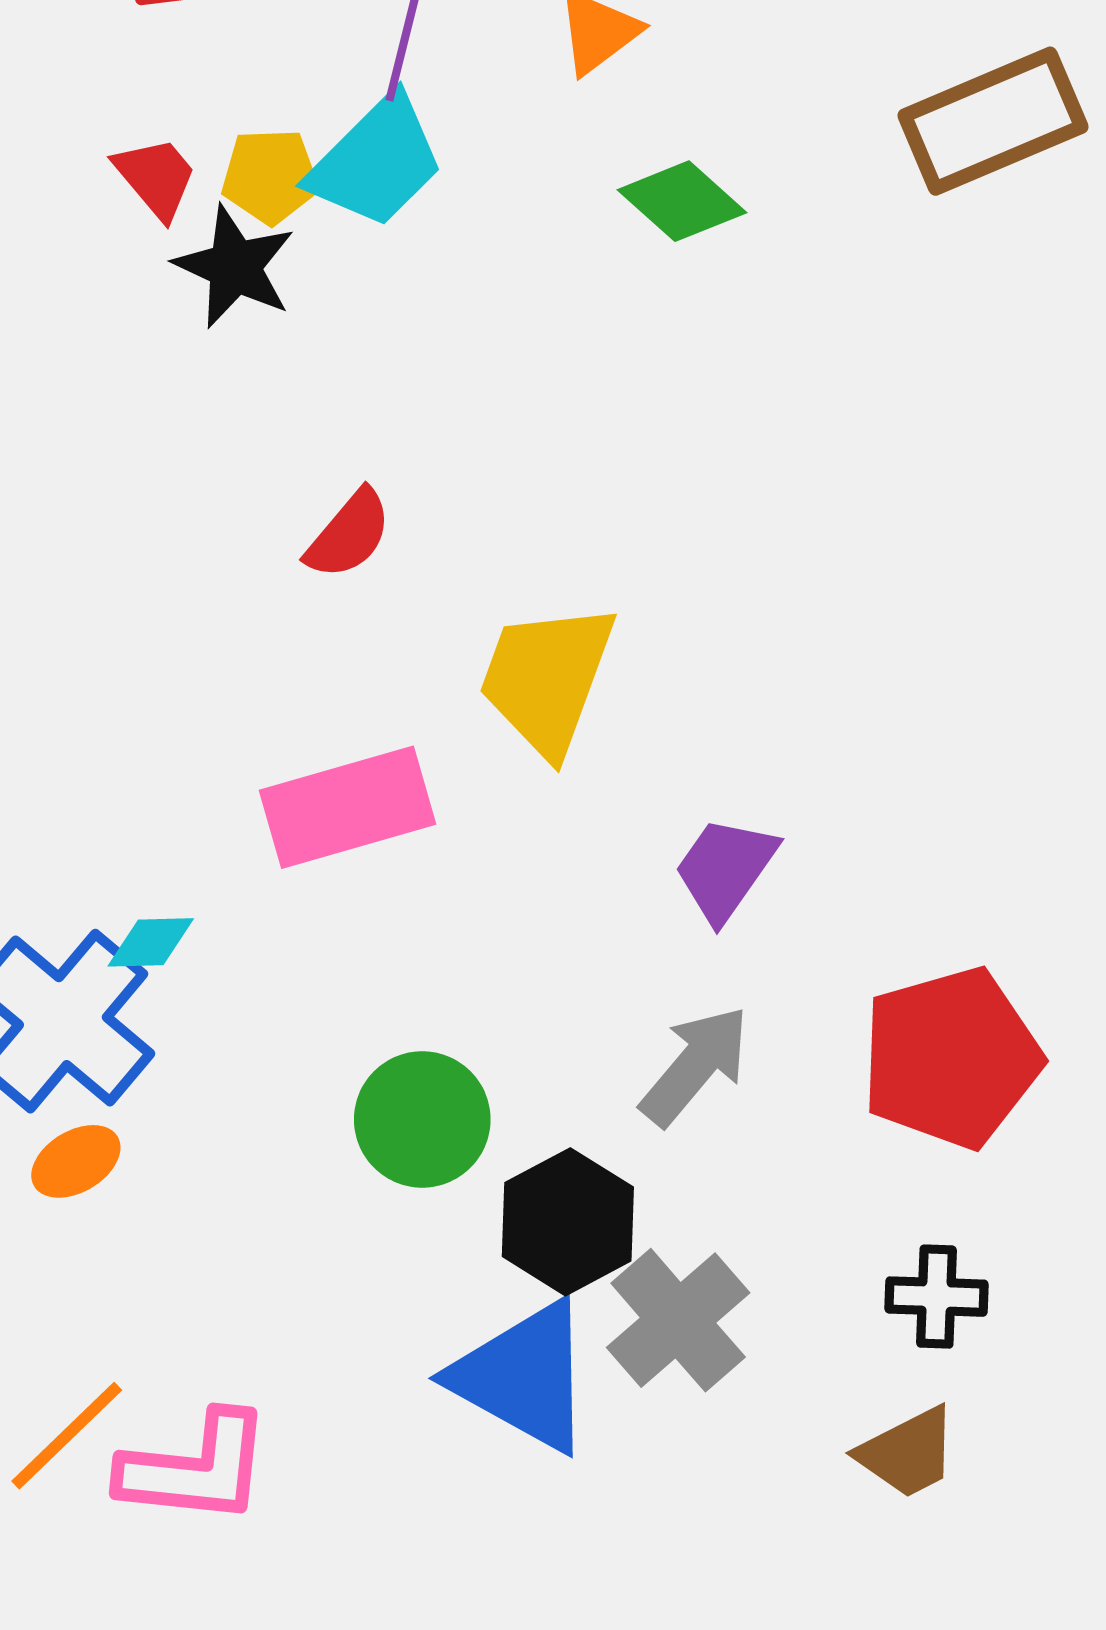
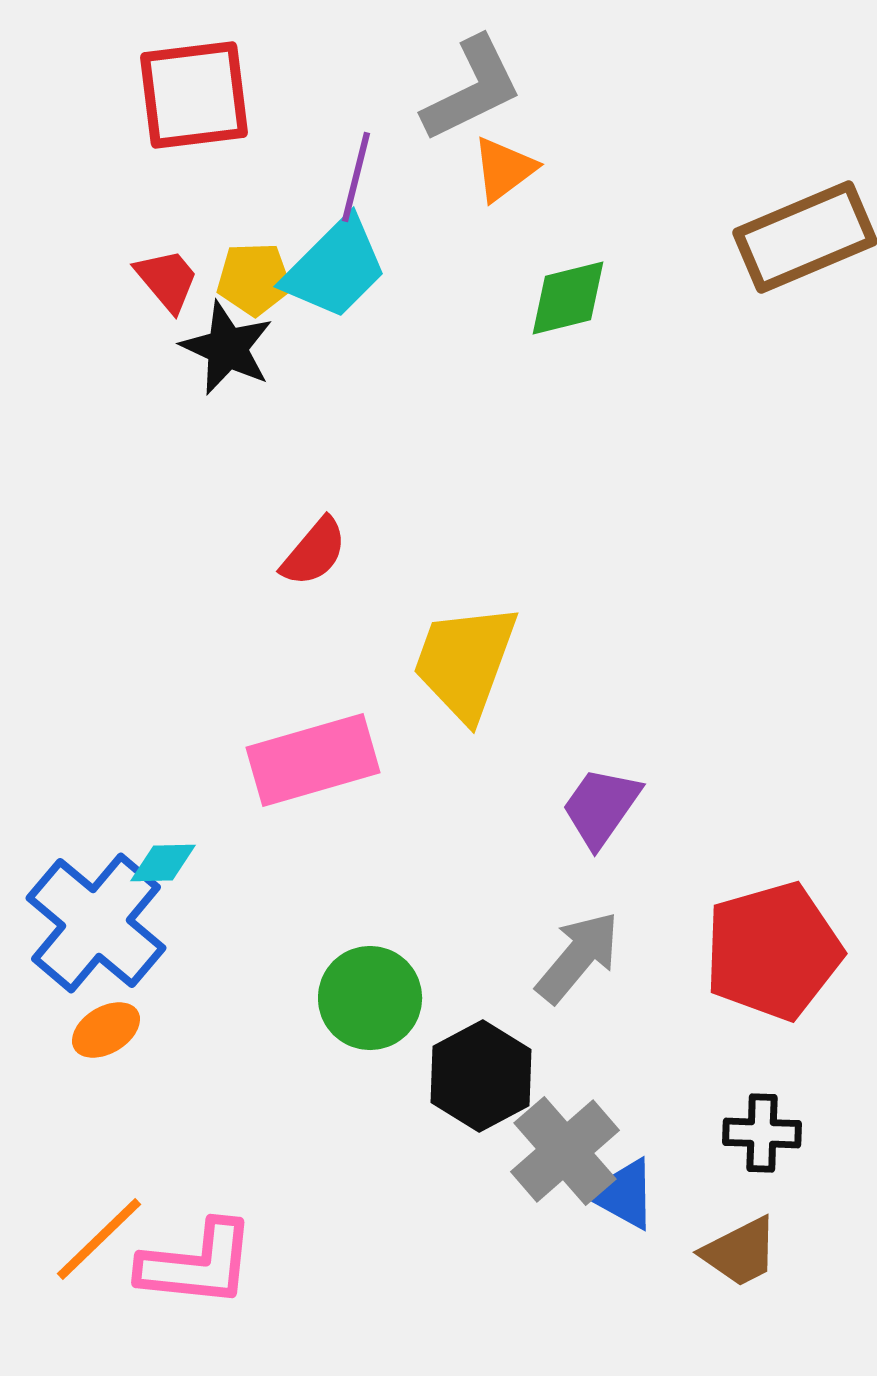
green diamond: (682, 201) -> (568, 298), turned -56
blue triangle: (523, 1377) -> (623, 1194), moved, size x0.6

